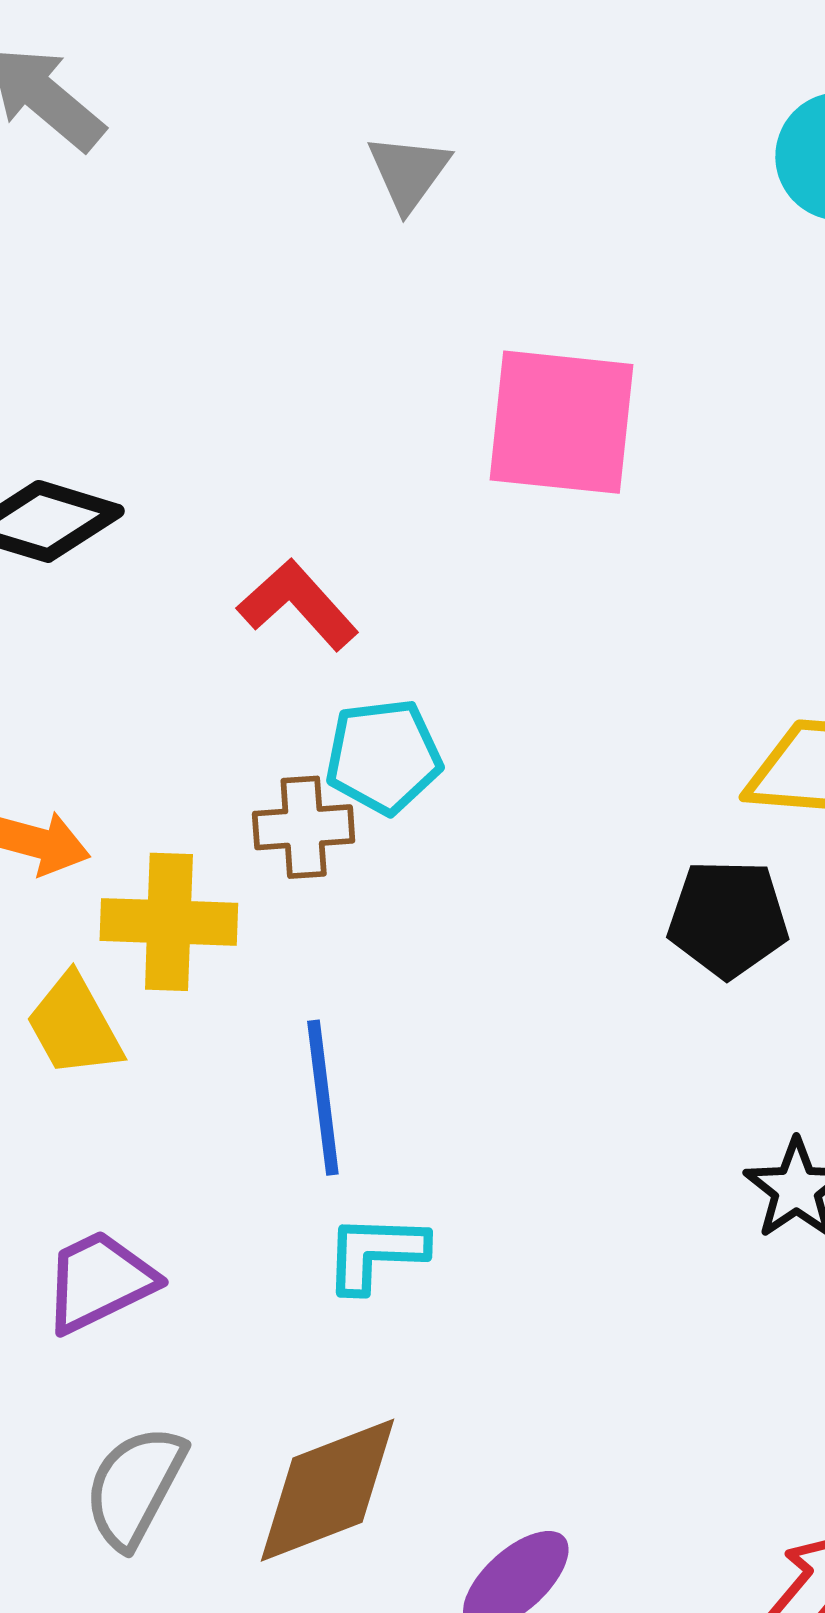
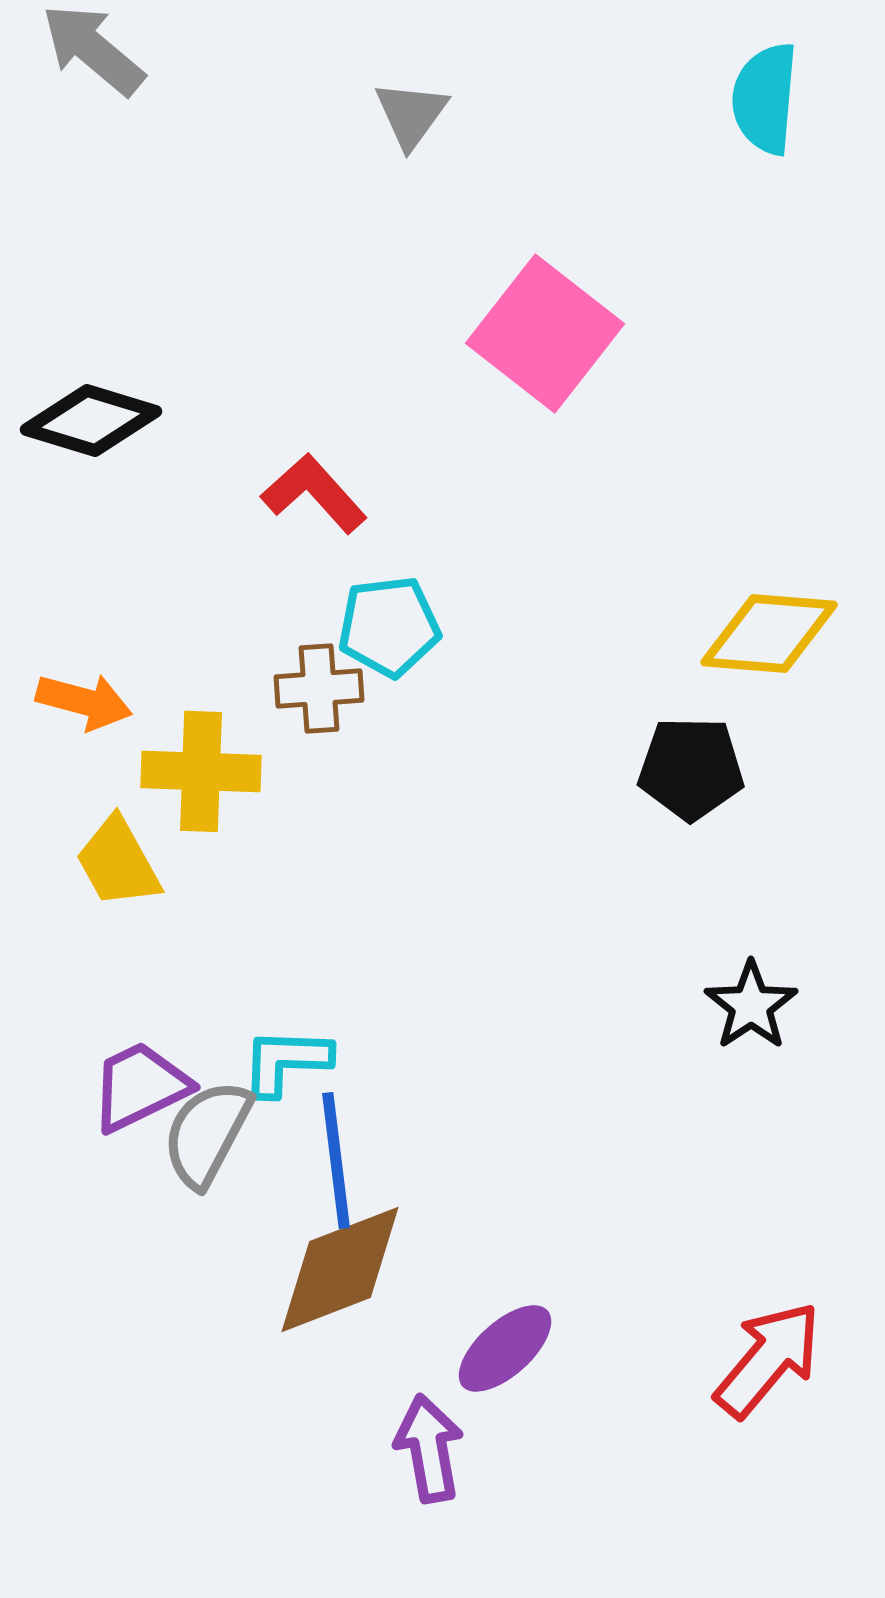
pink square: (561, 422) -> (545, 333), turned 32
blue line: (323, 1098) -> (336, 1160), moved
cyan L-shape: (375, 1253) -> (286, 1061), moved
gray semicircle: (135, 1487) -> (207, 1133), moved

